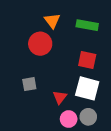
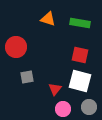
orange triangle: (52, 21) -> (48, 19), turned -35
red circle: (40, 44) -> (16, 47), moved
gray circle: (88, 117) -> (89, 107), moved

